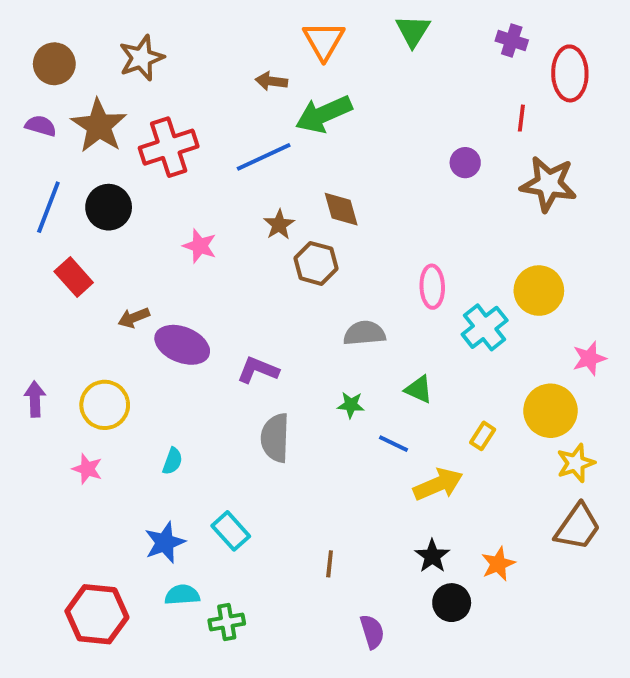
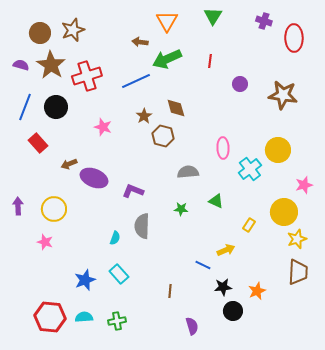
brown circle: (54, 64) -> (40, 33), moved
red line: (521, 118) -> (210, 61), moved
blue line: (393, 444) -> (203, 265), moved
cyan semicircle: (173, 461) -> (115, 238), moved
yellow arrow: (438, 484) -> (226, 250), size x0.7
brown trapezoid: (578, 527) -> (298, 272), turned -32
black star: (432, 556) -> (223, 287), turned 30
cyan semicircle: (182, 595) -> (84, 317), moved

